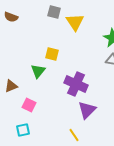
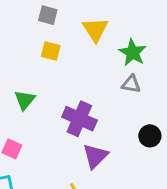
yellow triangle: (75, 22) -> (95, 29), moved
yellow square: (52, 54) -> (51, 51), moved

